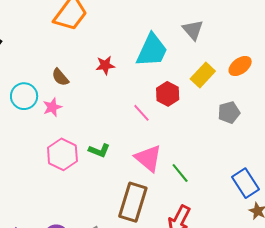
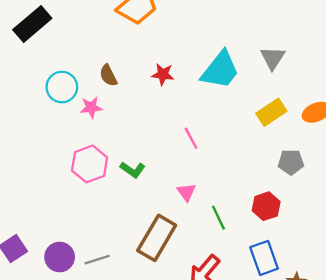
red hexagon: (168, 94) -> (266, 206), moved
pink triangle: (148, 158) -> (186, 192), size x0.6
blue rectangle: (246, 183) -> (264, 258), moved

